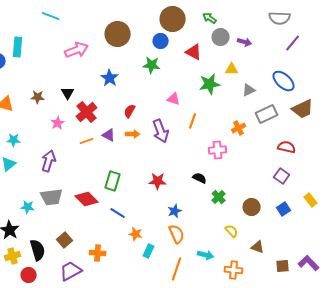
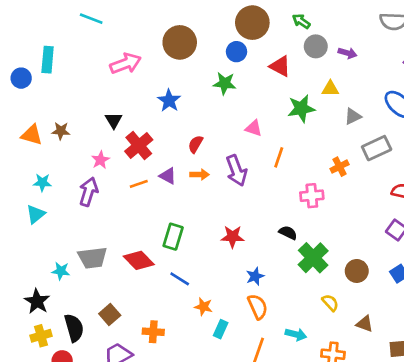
brown star: (38, 97) -> (61, 131), moved
purple arrow: (49, 161) -> (89, 192), moved
green cross: (219, 197) -> (313, 258), size x1.6

